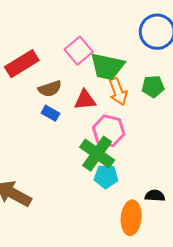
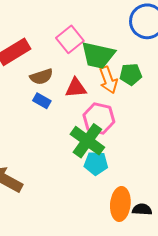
green pentagon: (153, 86) -> (131, 74), moved
black semicircle: (155, 196) -> (142, 209), moved

